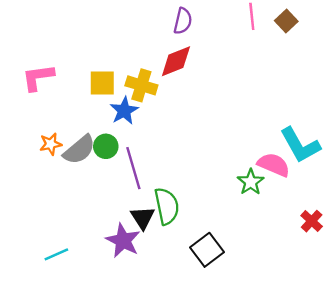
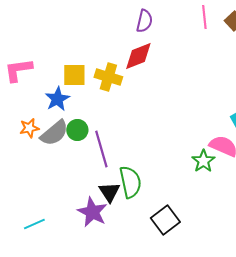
blue star: (124, 111) -> (57, 99), moved

